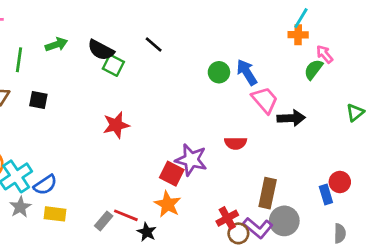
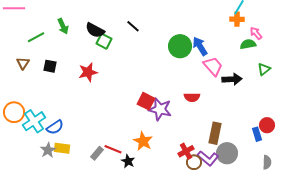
green arrow: (56, 44) -> (63, 26), turned 84
green line: (19, 60) -> (36, 37), turned 54
green semicircle: (313, 69) -> (248, 44), turned 42
green circle: (219, 72) -> (180, 46), size x1.5
green triangle: (355, 113) -> (264, 69), moved
red star: (116, 125) -> (88, 72), moved
red square: (172, 174) -> (146, 101), moved
gray star: (20, 207) -> (48, 150), moved

